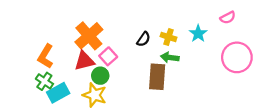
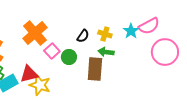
pink semicircle: (228, 18) -> (149, 26), moved, size x1.5
red triangle: (84, 61) -> (29, 74), moved
green circle: (100, 76) -> (69, 57), moved

